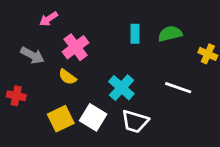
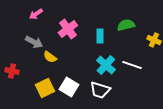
cyan rectangle: (135, 34) -> (100, 36), moved
pink cross: (76, 47) -> (68, 29), moved
gray arrow: (32, 55) -> (34, 42), moved
cyan cross: (121, 88) -> (106, 65), moved

